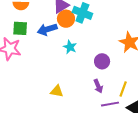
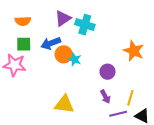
orange circle: (66, 19) -> (64, 54), moved
yellow triangle: (57, 91) -> (64, 104), size x1.5

